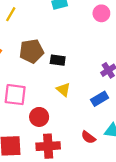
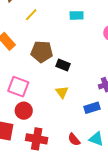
red circle: (39, 117) -> (24, 111), moved

